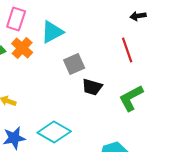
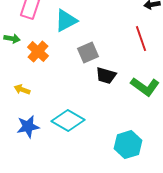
orange cross: (22, 48) -> (38, 52), moved
green L-shape: (131, 98) -> (145, 87), turned -116

